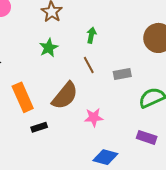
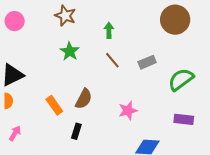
brown semicircle: (65, 96) -> (84, 99), moved, size x0.7
orange rectangle: (23, 97) -> (54, 105), size x0.7
black rectangle: (39, 127) -> (76, 131), turned -42

